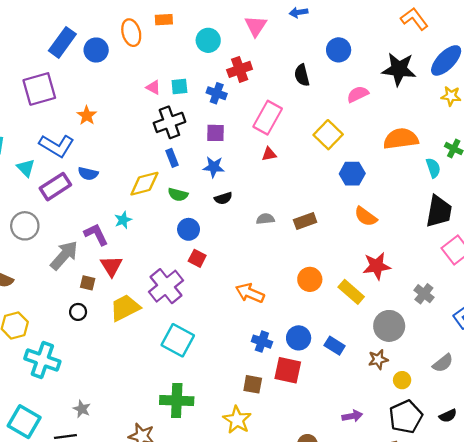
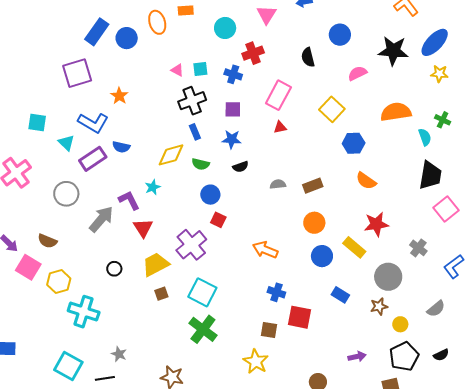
orange circle: (310, 279) -> (314, 223), moved
brown square: (88, 283) -> (161, 294), moved, turned -32
blue circle: (299, 338) -> (322, 256), moved
green cross: (177, 401) -> (203, 329), moved, turned 36

